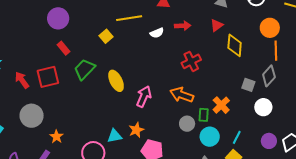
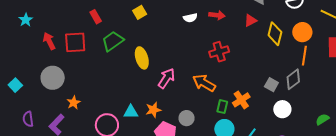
yellow diamond: (235, 45) -> (275, 34), moved
gray circle: (187, 124) -> (187, 118), moved

